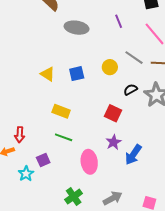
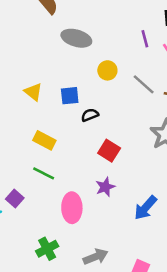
purple line: (119, 21) -> (145, 39), moved
yellow circle: (110, 67) -> (107, 70), moved
black semicircle: (130, 90) -> (90, 115), moved
blue arrow: (133, 155) -> (146, 208), moved
purple square: (43, 160) -> (15, 199), turned -32

